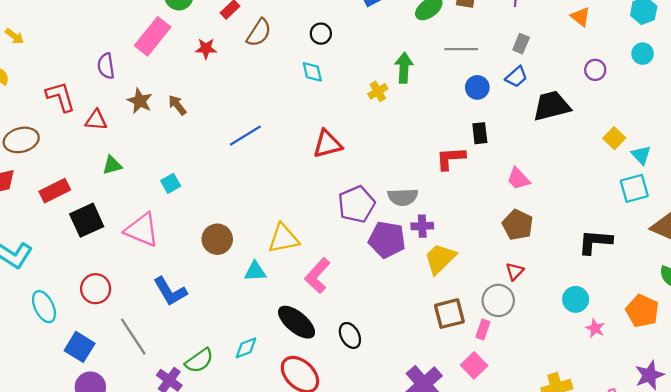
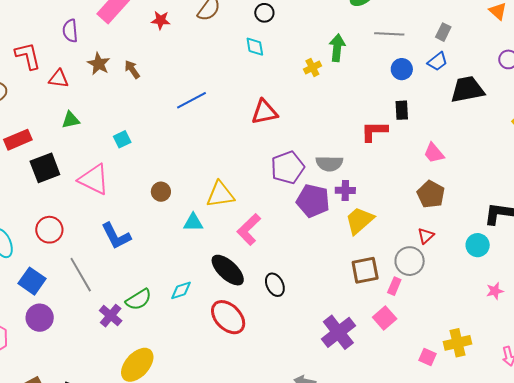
brown circle: (217, 239) -> (161, 192), size x0.7
cyan circle: (576, 299) -> (478, 245), moved
pink star: (595, 328) -> (495, 291), turned 30

